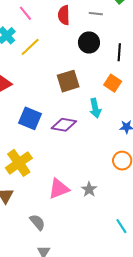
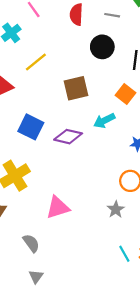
yellow line: (30, 47) -> (36, 62), moved
cyan arrow: (95, 108) -> (104, 121), turned 72
gray star: (89, 189) -> (116, 209), moved

